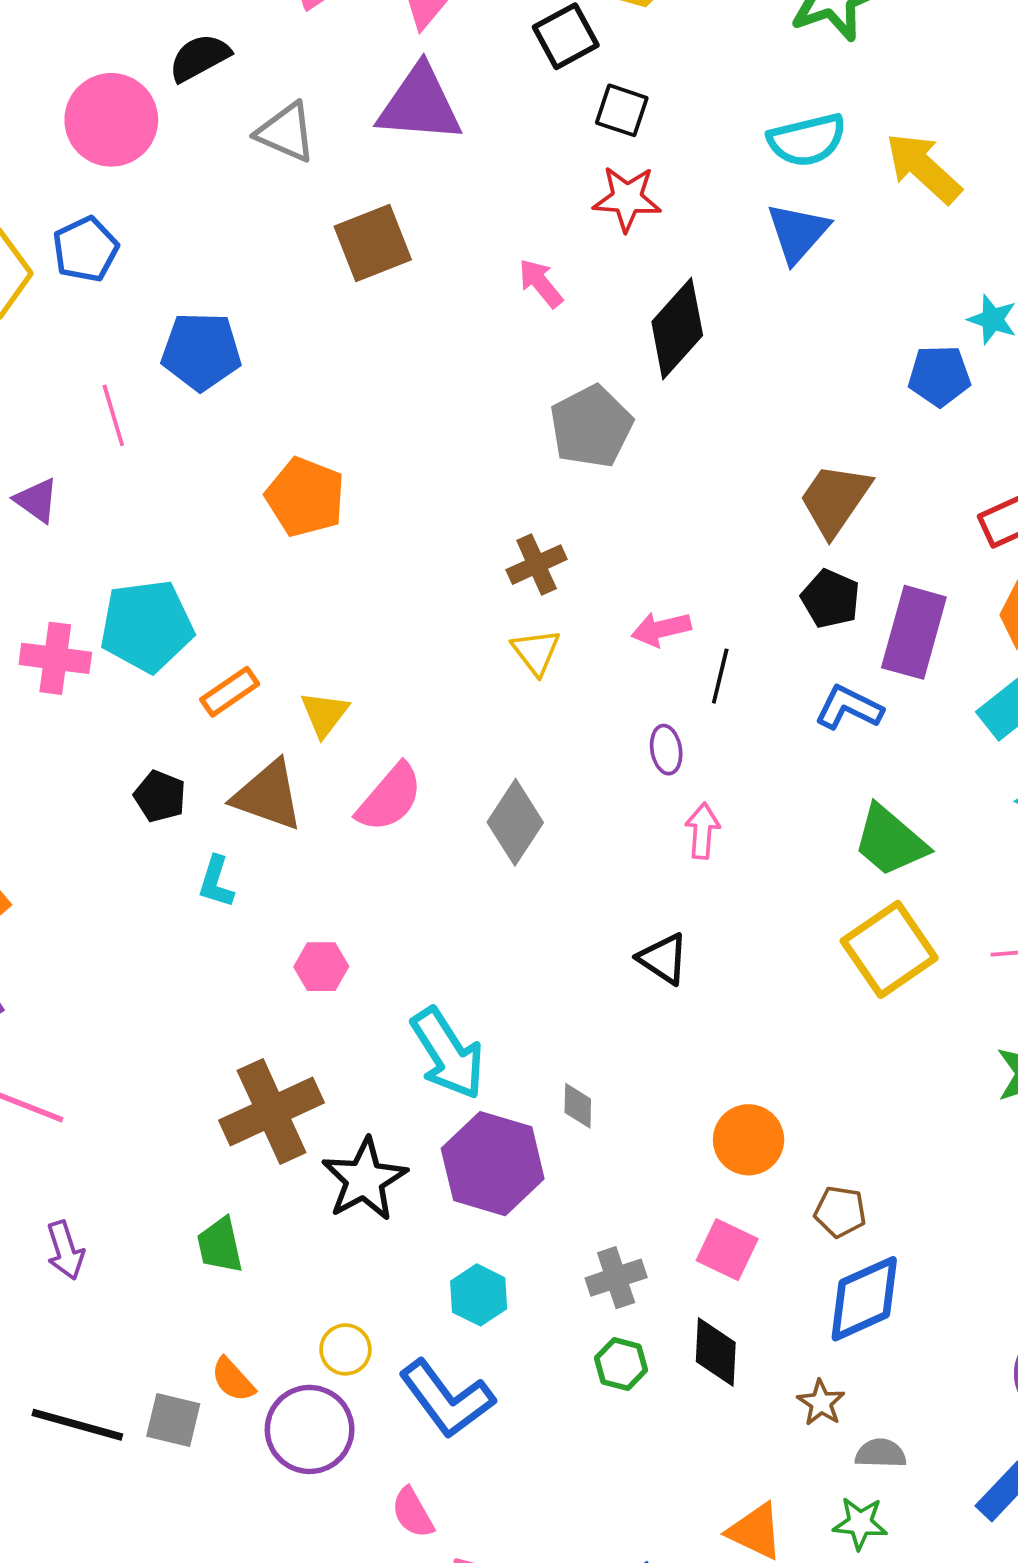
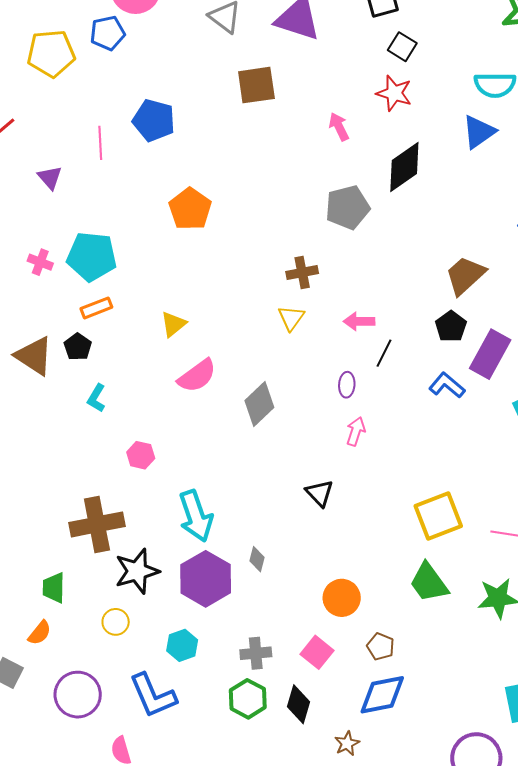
blue pentagon: (86, 249) -> (108, 33), moved
pink cross: (55, 658) -> (40, 262), size x0.7
orange rectangle: (230, 692) -> (96, 308), moved
brown triangle: (268, 795) -> (34, 356), moved
green trapezoid: (890, 841) -> (429, 583), moved
yellow circle: (345, 1349) -> (116, 622), moved
green hexagon: (621, 1364) -> (248, 699), size x1.4
orange semicircle: (233, 1380) -> (40, 633), moved, turned -112

